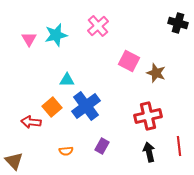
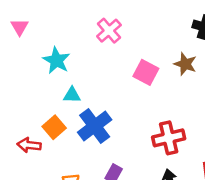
cyan star: (56, 35) -> (56, 60), moved, turned -30
pink triangle: (29, 39) -> (20, 27), moved
brown star: (156, 73) -> (185, 64), moved

